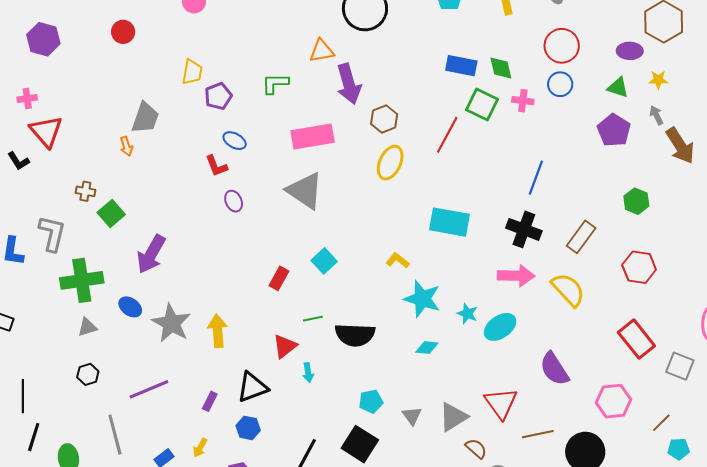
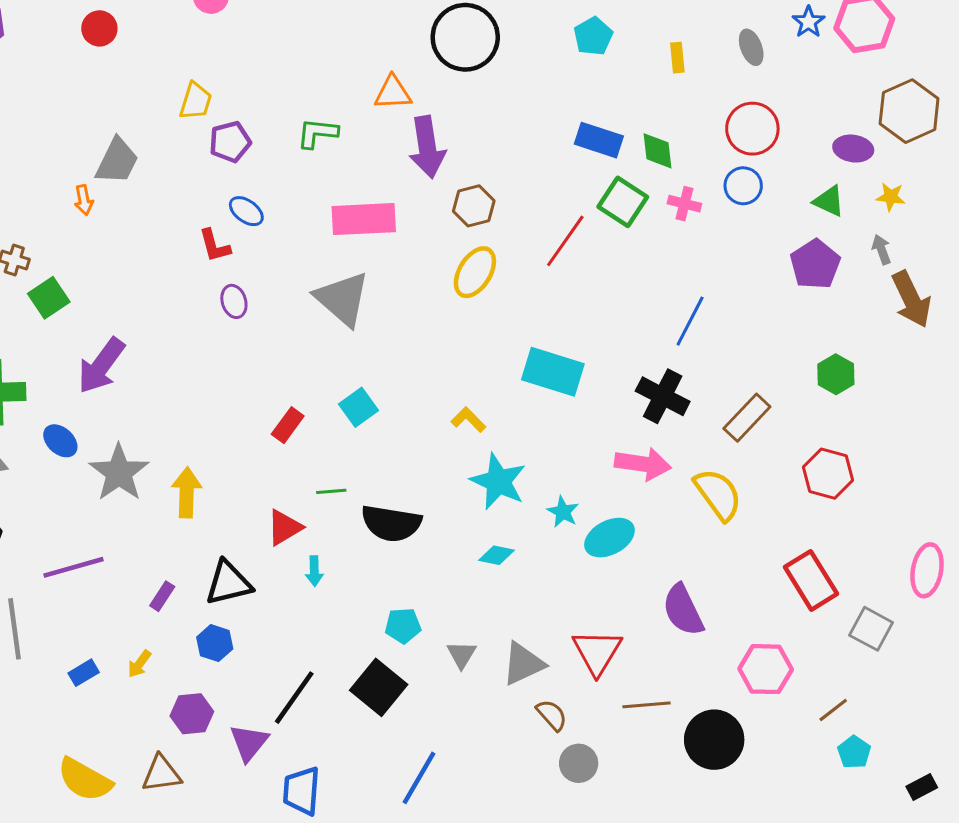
cyan pentagon: (679, 449) -> (854, 752), turned 30

